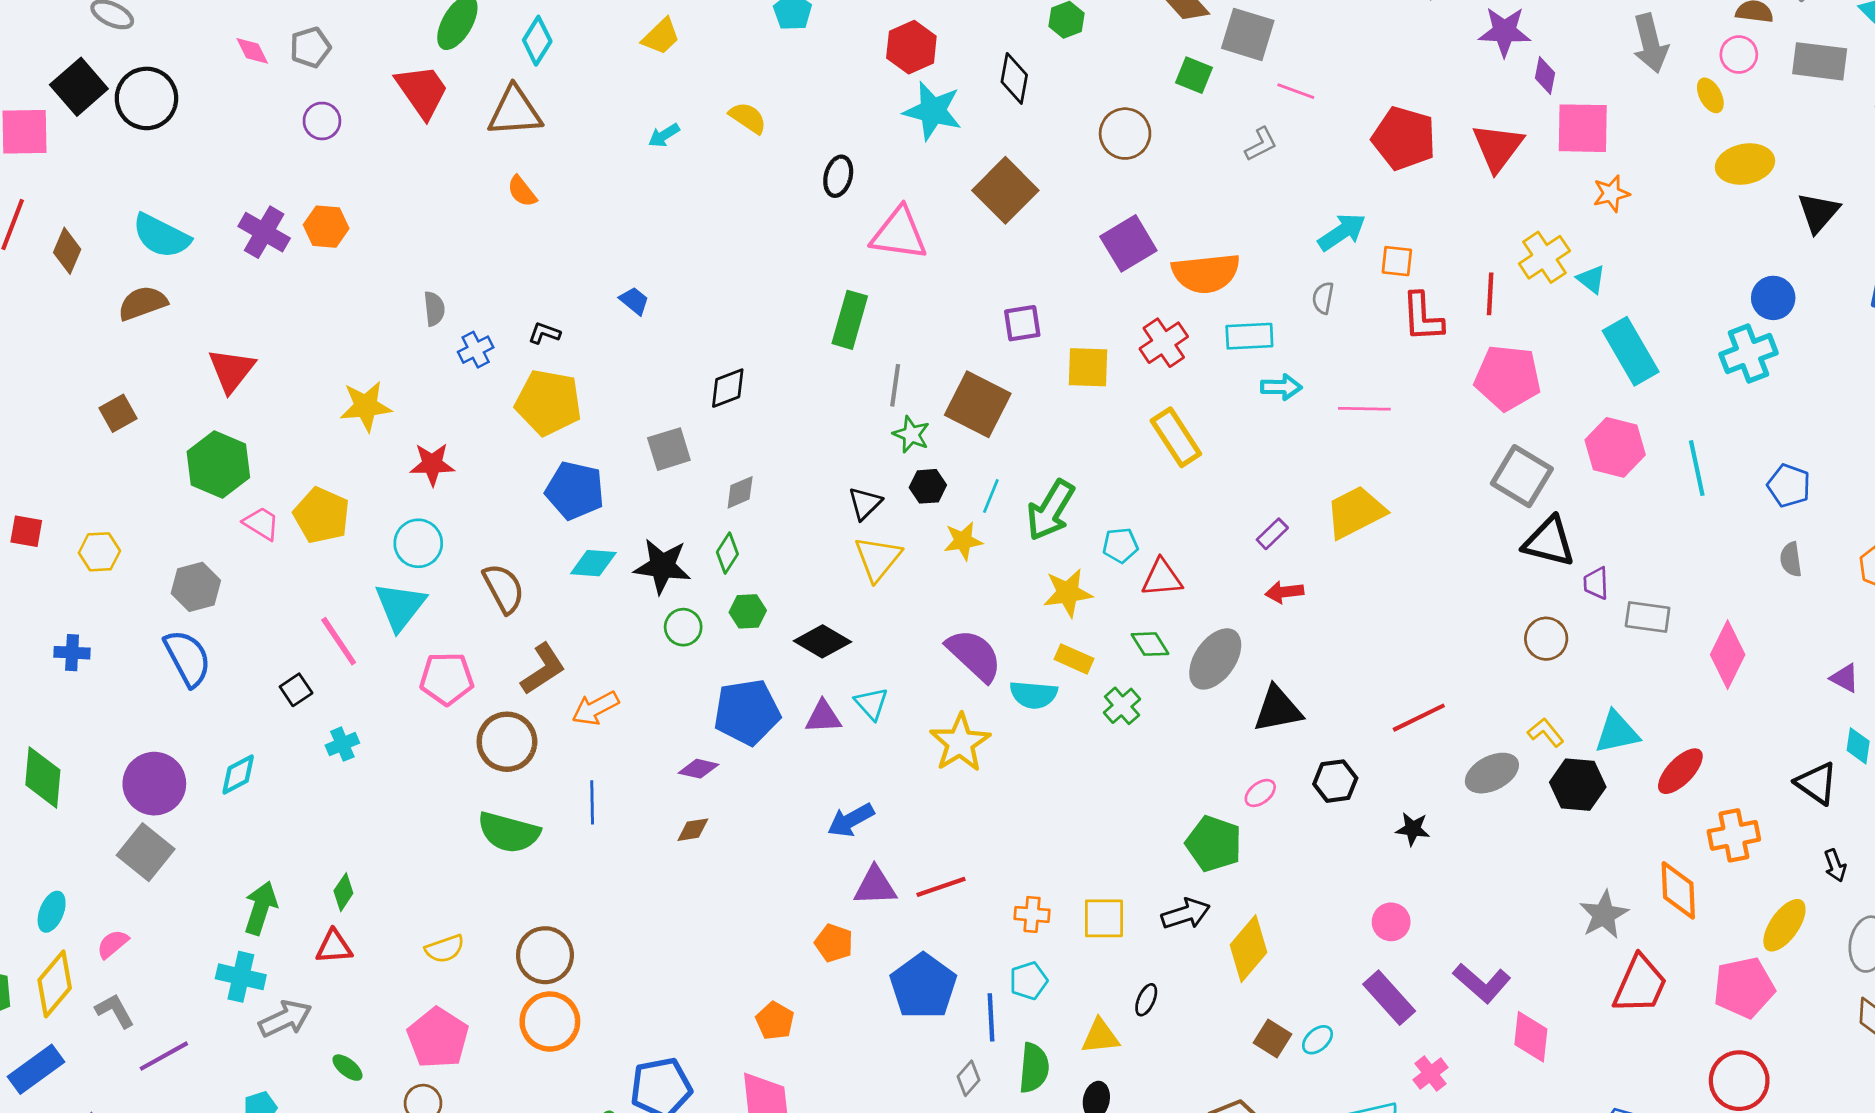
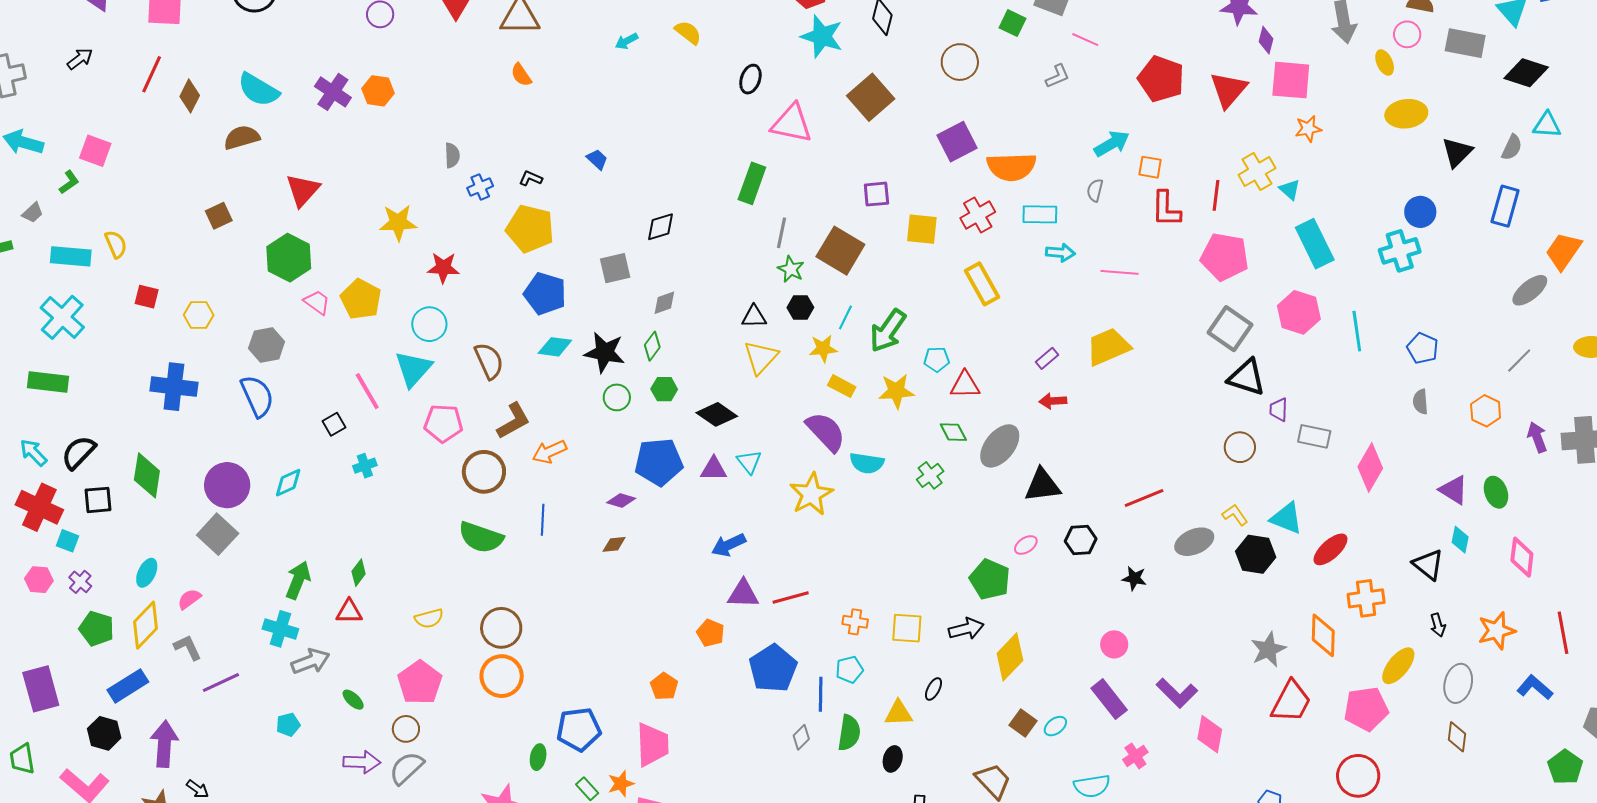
black triangle: (865, 503) -> (754, 317), turned 40
blue cross: (72, 653) -> (174, 387), size x1.8
yellow rectangle: (1074, 659) -> (842, 386), moved
purple triangle: (1845, 678) -> (1454, 490), size x1.4
cyan triangle: (1617, 732) -> (1286, 518), turned 30

